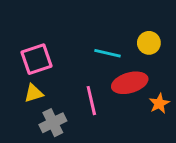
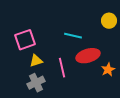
yellow circle: (149, 43) -> (109, 21), moved
yellow triangle: (34, 93) -> (36, 61), moved

